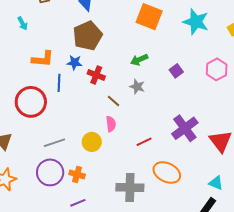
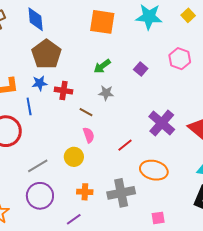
orange cross: (77, 174) -> (85, 192), moved

